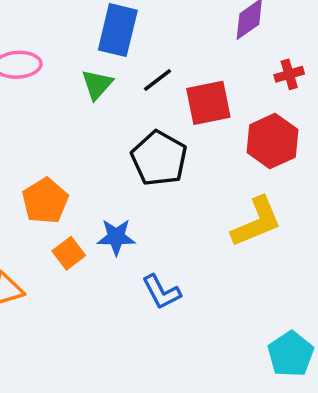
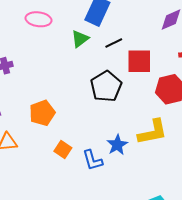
orange pentagon: (45, 201) -> (42, 113), moved
blue star: (116, 237) -> (117, 145), moved, turned 30
orange square: (69, 253) -> (63, 150), moved, turned -30

